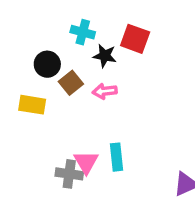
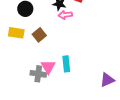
brown square: (71, 83) -> (39, 35), moved
pink arrow: (105, 91) -> (65, 15), moved

